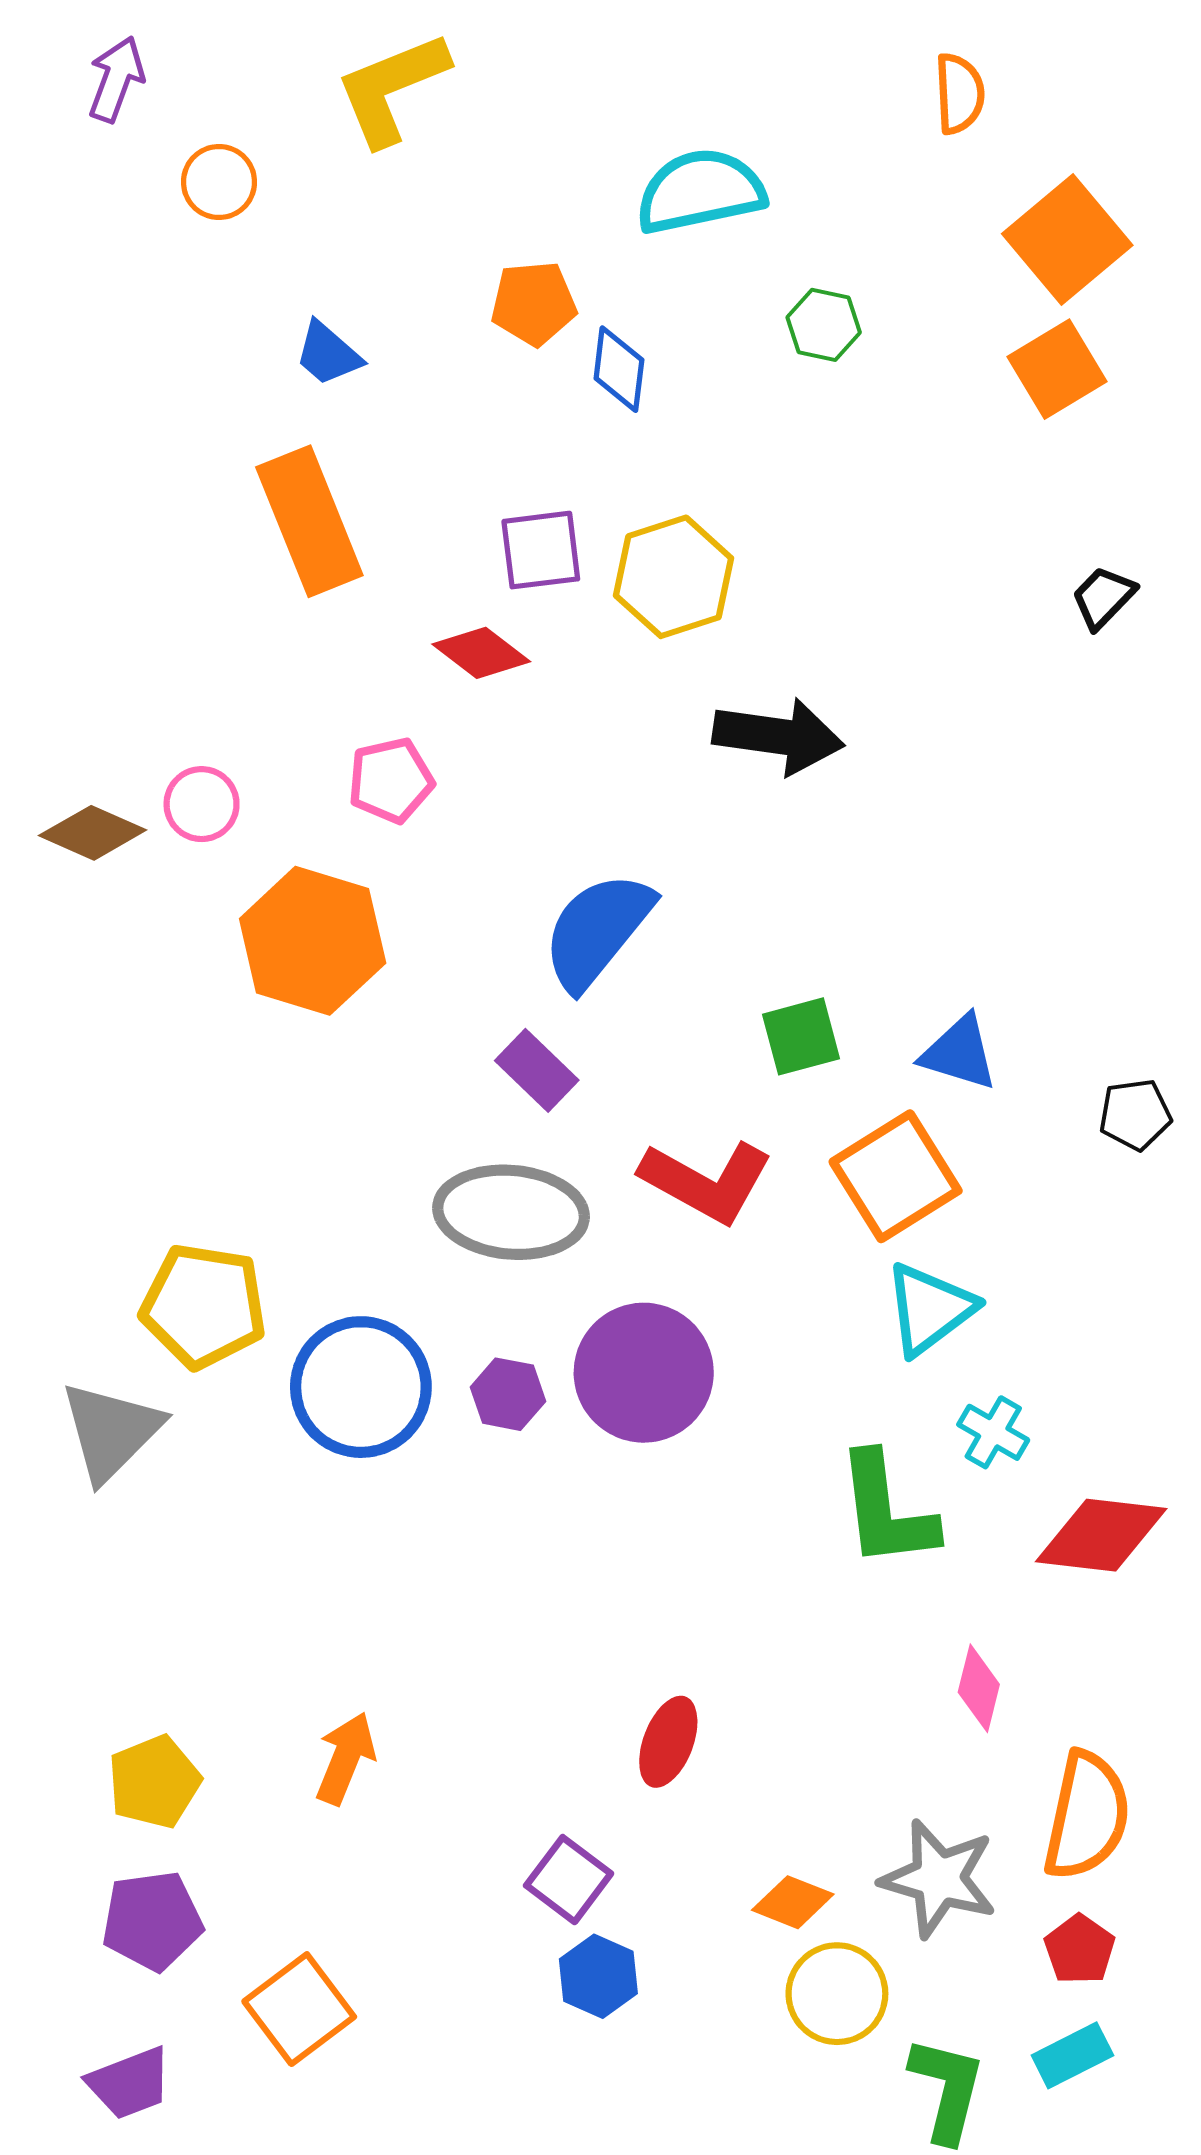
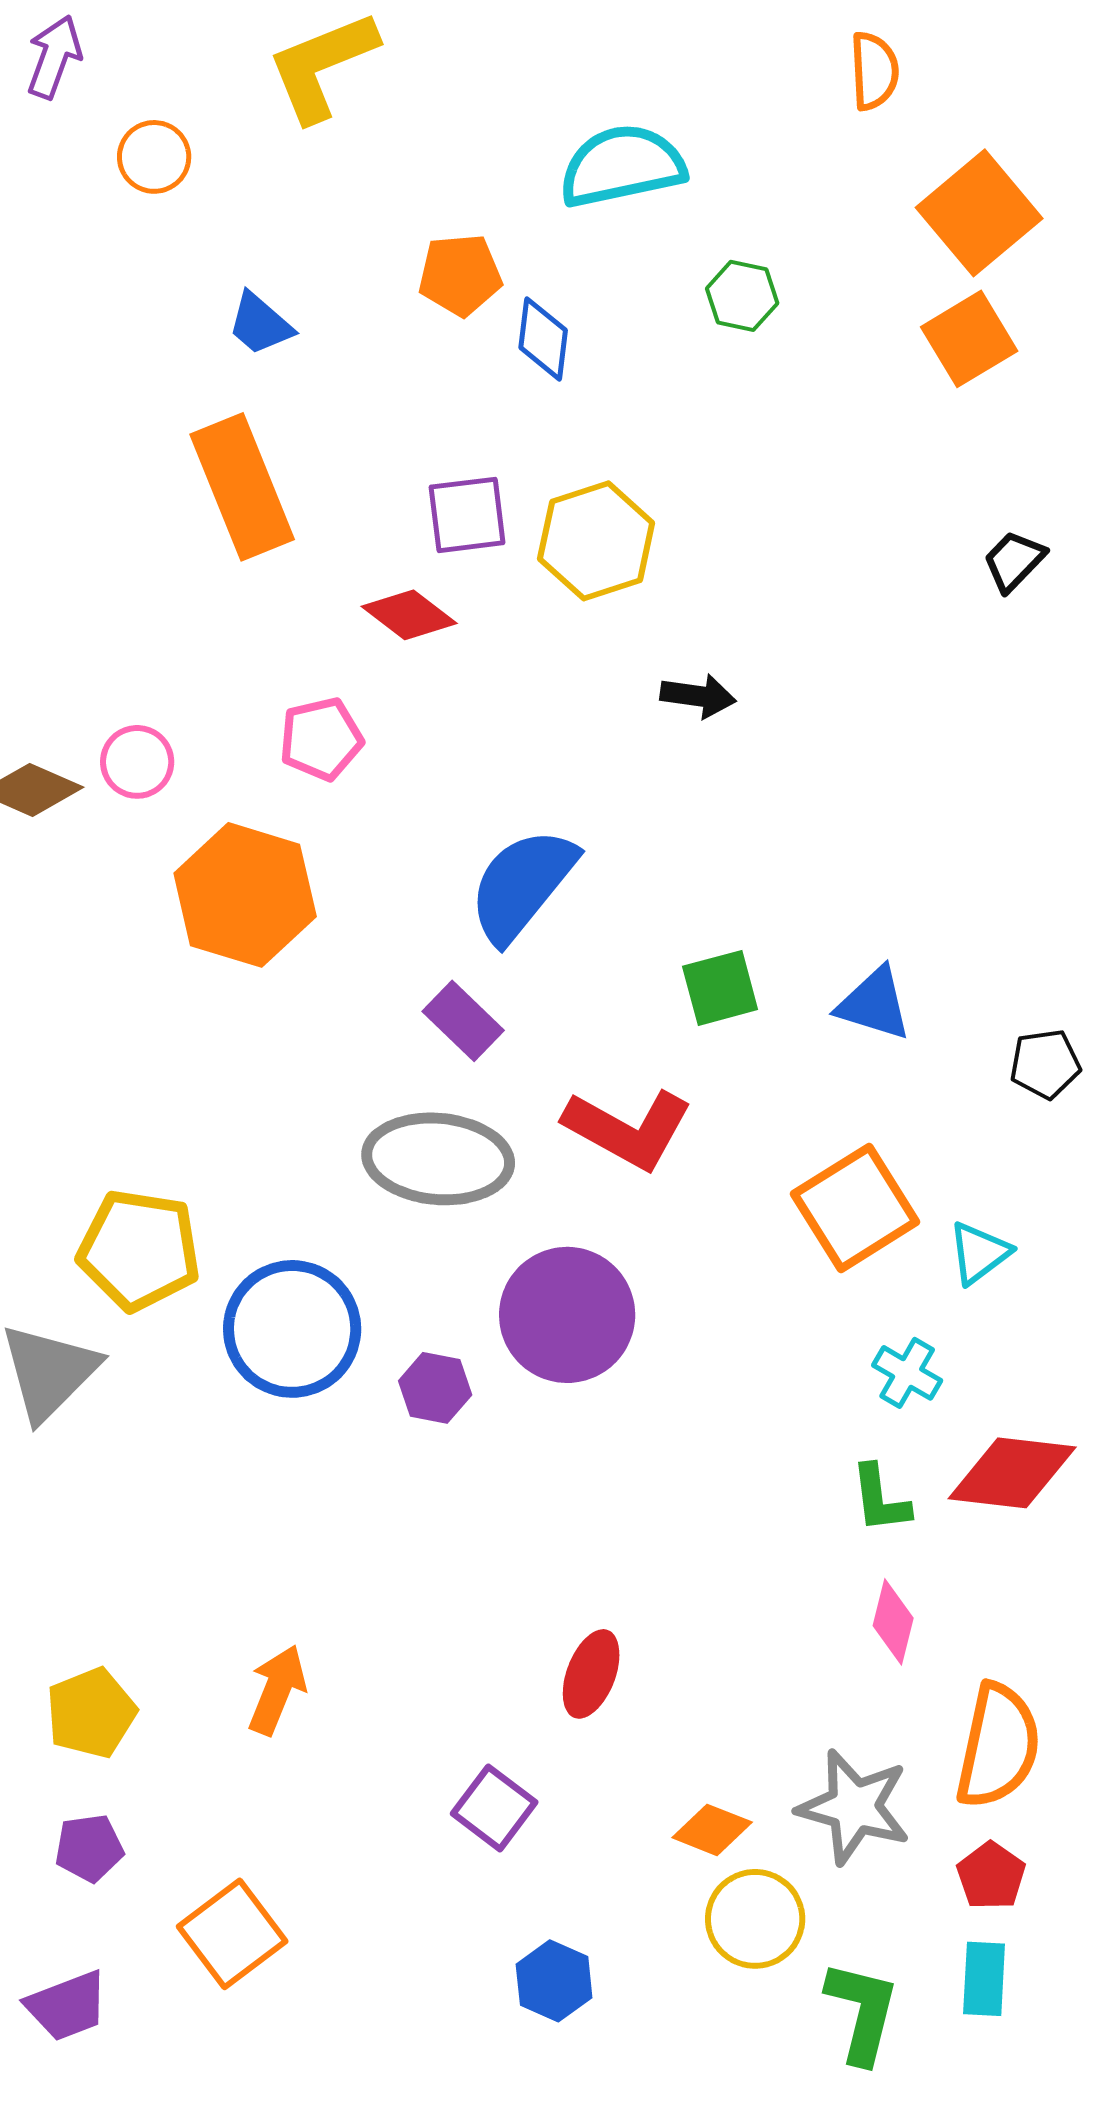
black arrow: (778, 736) -> (698, 696), size x0.6
orange square: (896, 1176) -> (855, 1208), moved
cyan triangle: (929, 1309) -> (979, 1253), moved, size x0.7
purple hexagon: (508, 1394) -> (435, 1388), moved
green L-shape: (886, 1510) -> (880, 1499), moved, size x0.6
purple pentagon: (152, 1921) -> (89, 1848), size x0.7
blue hexagon: (598, 1976) -> (554, 1981), moved
cyan rectangle: (1072, 2055) -> (984, 1979), turned -60

